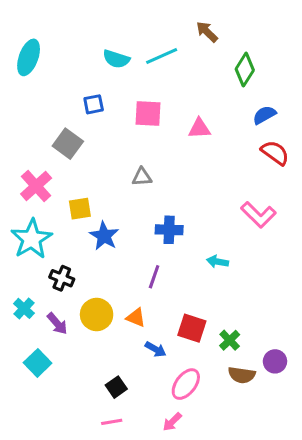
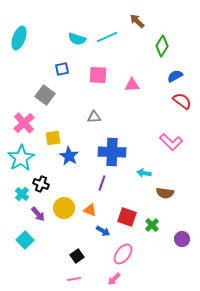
blue cross: (169, 230) -> (112, 152), size x1.5
cyan cross: (24, 308) -> (22, 194), moved
brown semicircle: (242, 375) -> (165, 193), moved

